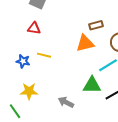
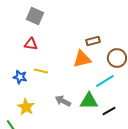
yellow star: (29, 91) -> (26, 107), turned 30
gray arrow: (66, 102) -> (63, 101), moved

